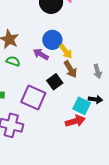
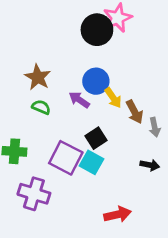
brown arrow: (70, 69) -> (135, 112), moved
cyan square: (82, 106) -> (91, 162), moved
red arrow: (75, 121) -> (118, 214), moved

